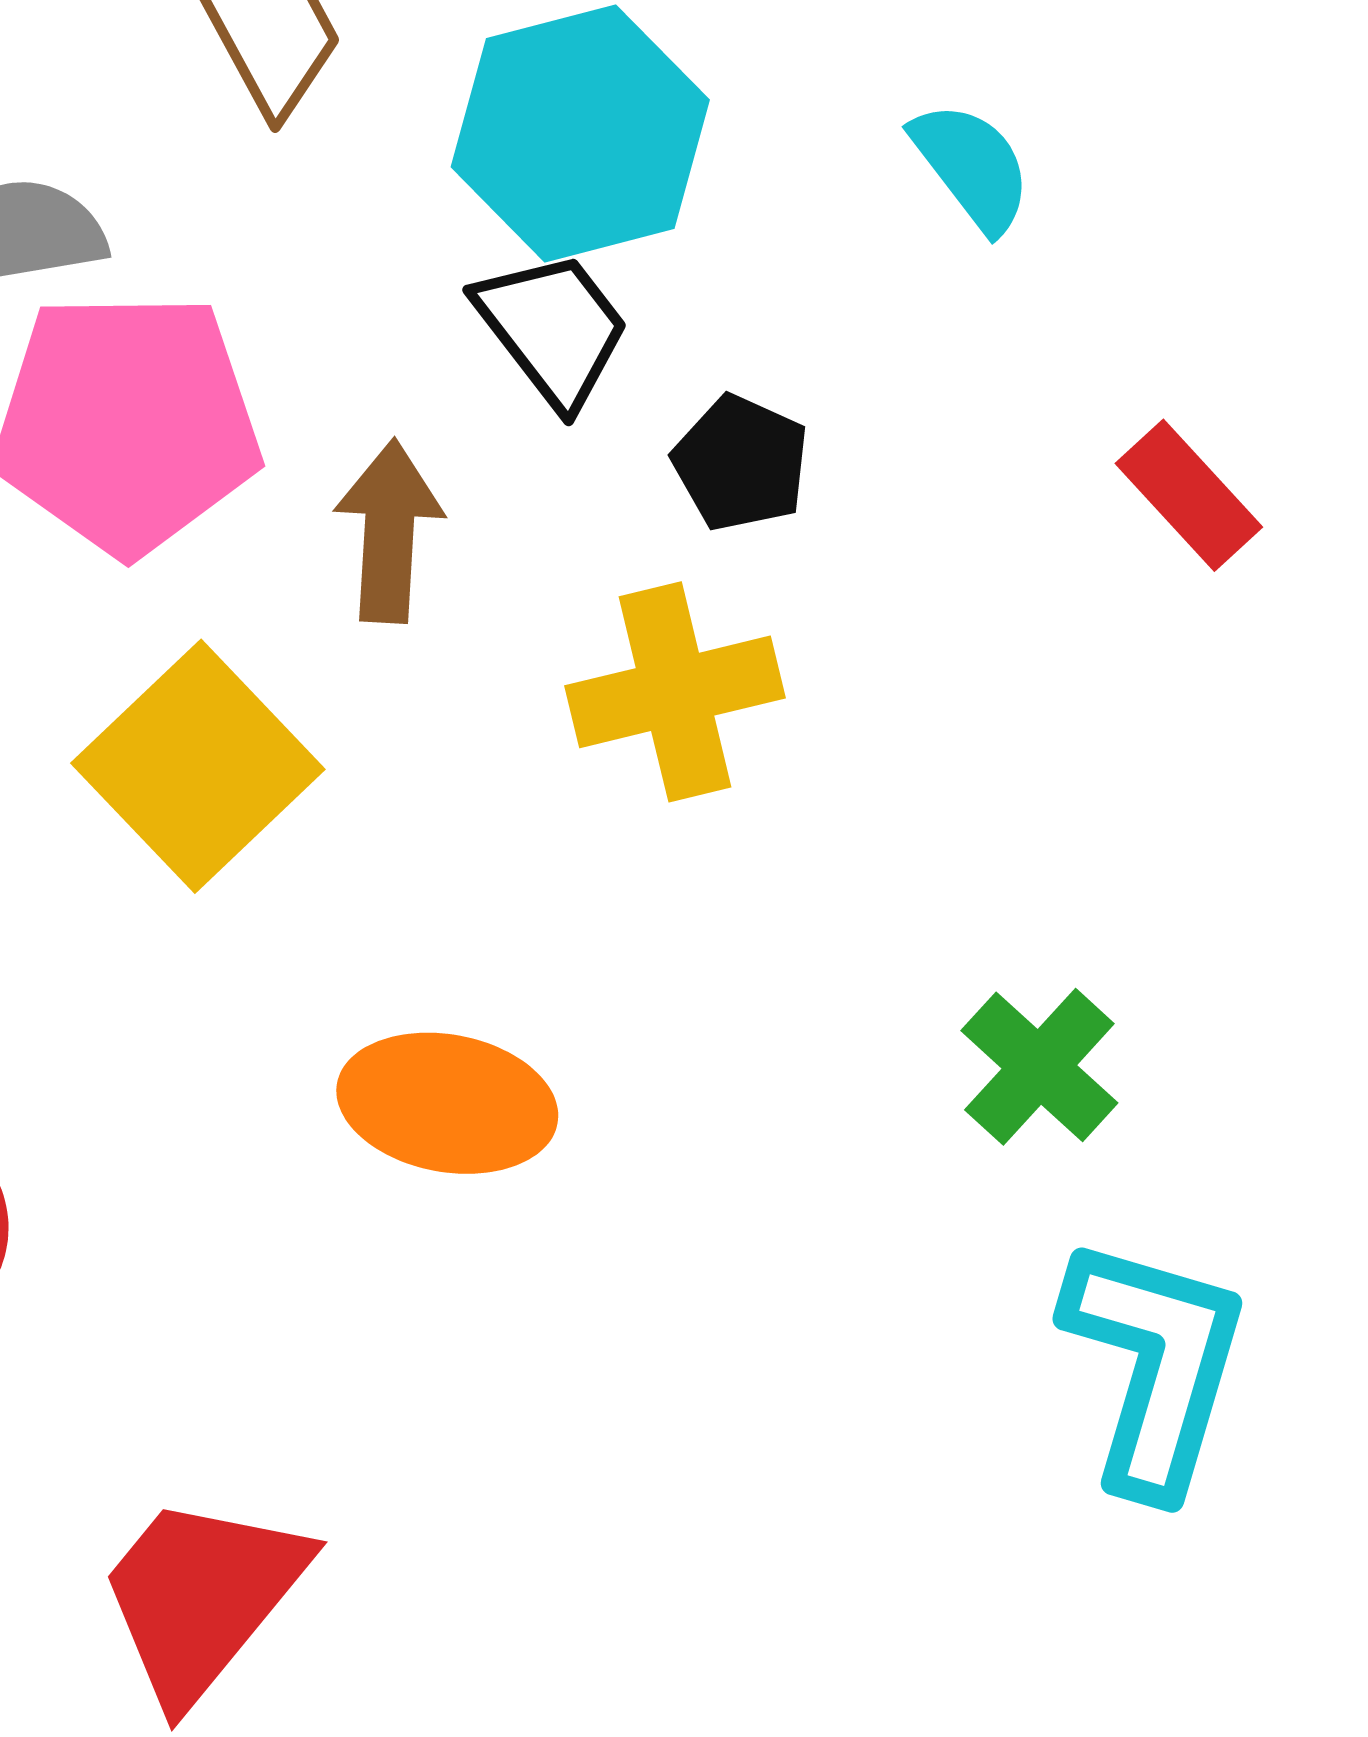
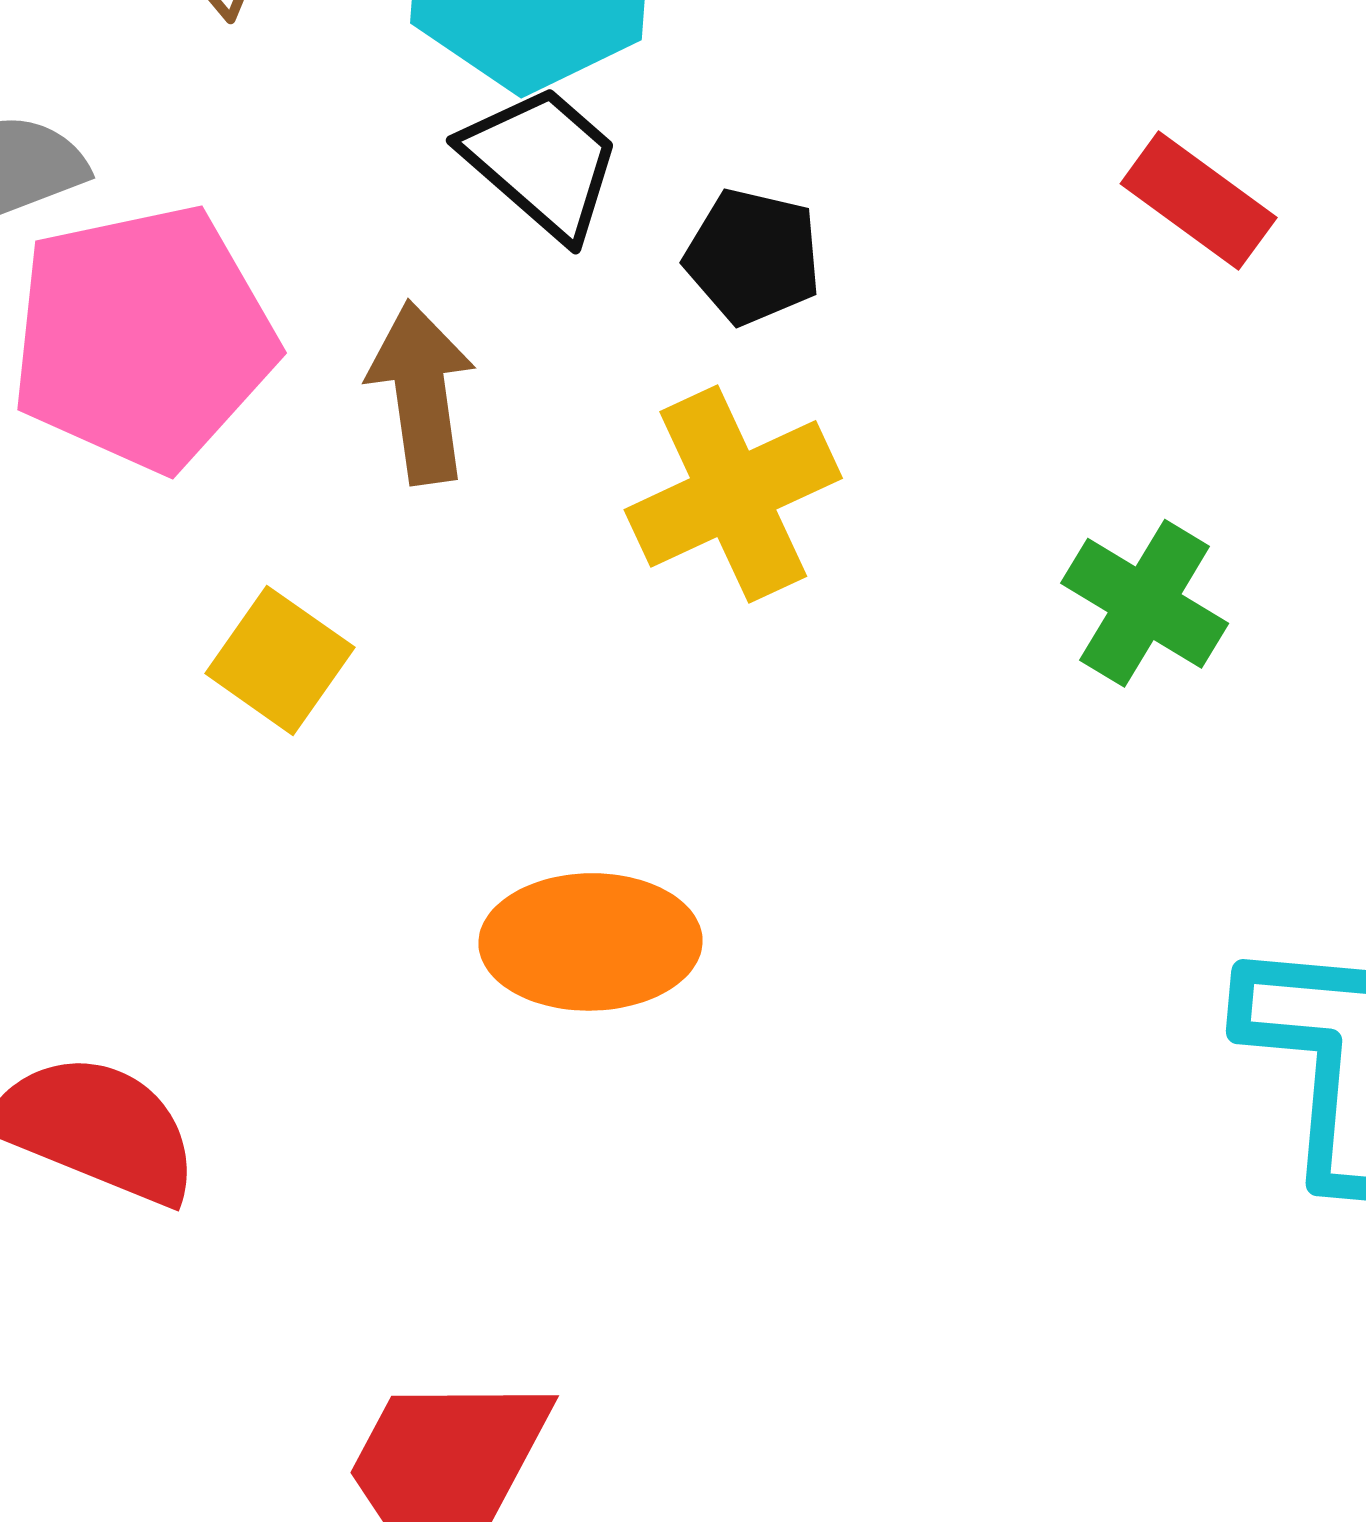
yellow square: (198, 766) -> (280, 660), size x0.6
green cross: (1039, 1067) -> (1145, 603), moved

